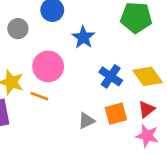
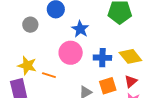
pink circle: (48, 66) -> (71, 53), moved
blue cross: (111, 76) -> (102, 58), turned -30

